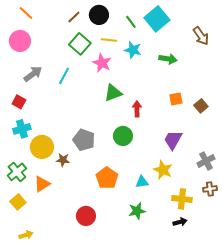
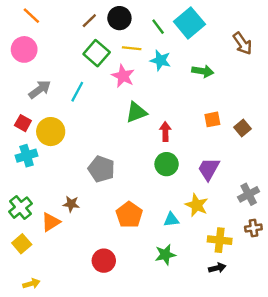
green circle: (123, 136) -> (167, 164), moved
yellow circle: (42, 147) -> (51, 132), moved
brown star: (63, 160) -> (71, 204), moved

